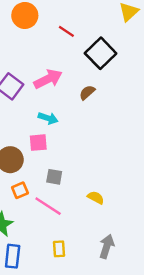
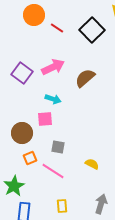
red line: (66, 31) -> (57, 28), moved
black square: (101, 53) -> (92, 30), moved
brown semicircle: (87, 92) -> (85, 78), size x1.5

